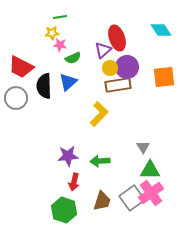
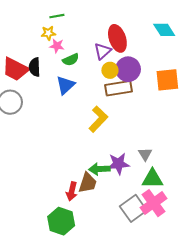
black semicircle: (44, 86) -> (35, 67), moved, size x0.7
purple star: (68, 156) -> (118, 164), moved
brown trapezoid: (102, 201) -> (88, 183), moved

